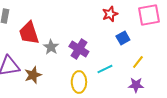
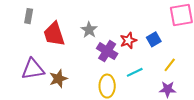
red star: (110, 14) -> (128, 40), moved
gray star: (51, 47) -> (89, 30), moved

